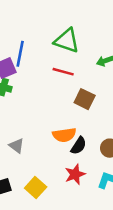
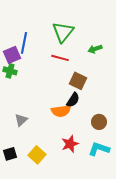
green triangle: (67, 41) -> (63, 32), turned 50
gray triangle: (17, 146) -> (21, 120), turned 40
black semicircle: (79, 146) -> (73, 100), moved

